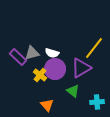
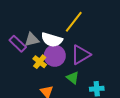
yellow line: (94, 48) -> (74, 22), moved
white semicircle: (52, 53) -> (52, 40), size x1.5

